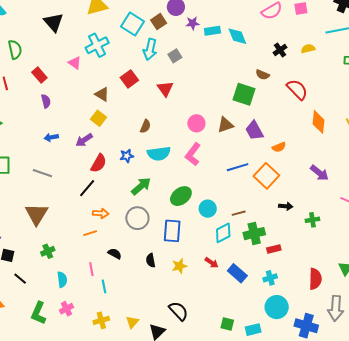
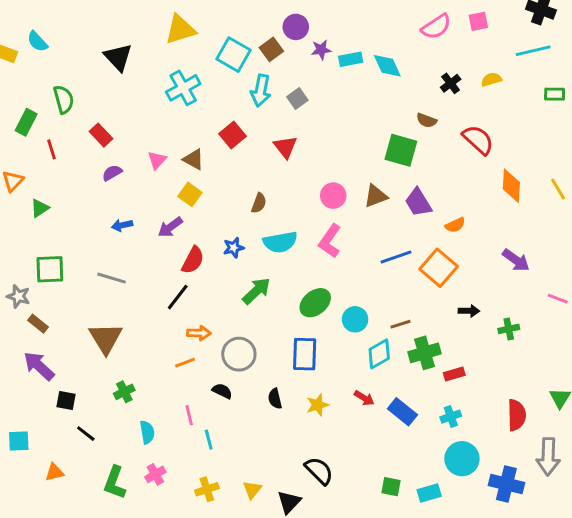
pink triangle: (75, 63) -> (157, 160), moved, turned 40
purple semicircle: (46, 101) -> (112, 173), turned -104
gray circle: (137, 218) -> (239, 354), moved

